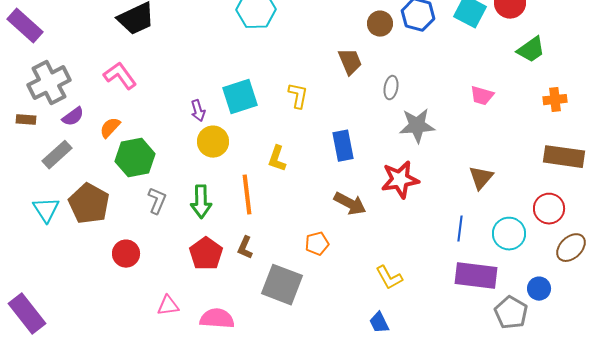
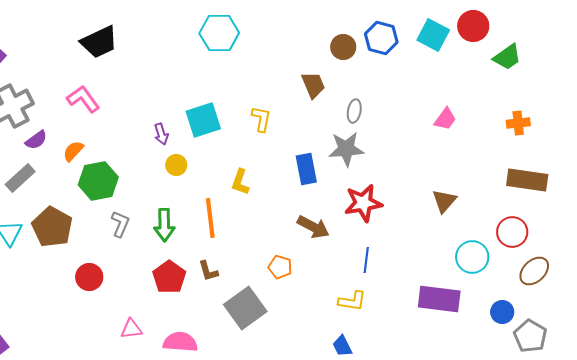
green trapezoid: (531, 50) -> (507, 57), moved
pink trapezoid: (482, 96) -> (445, 119), turned -70
gray star: (417, 126) -> (346, 149), moved
yellow circle: (213, 142) -> (176, 165), size x0.7
blue line: (460, 229) -> (366, 260), moved
orange pentagon: (317, 244) -> (280, 267), turned 30
brown L-shape: (245, 248) -> (208, 271), turned -40
yellow L-shape: (389, 278) -> (352, 301), turned -52
gray square: (282, 285) -> (245, 308), turned 33
gray pentagon: (511, 313) -> (530, 336), moved

